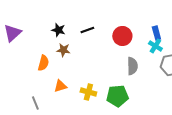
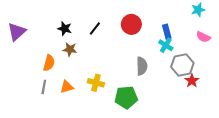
black line: (87, 30) -> (95, 29), turned -32
red circle: (122, 36) -> (131, 24), moved
yellow cross: (88, 92) -> (96, 83), moved
gray line: (35, 103) -> (44, 87), moved, turned 32

